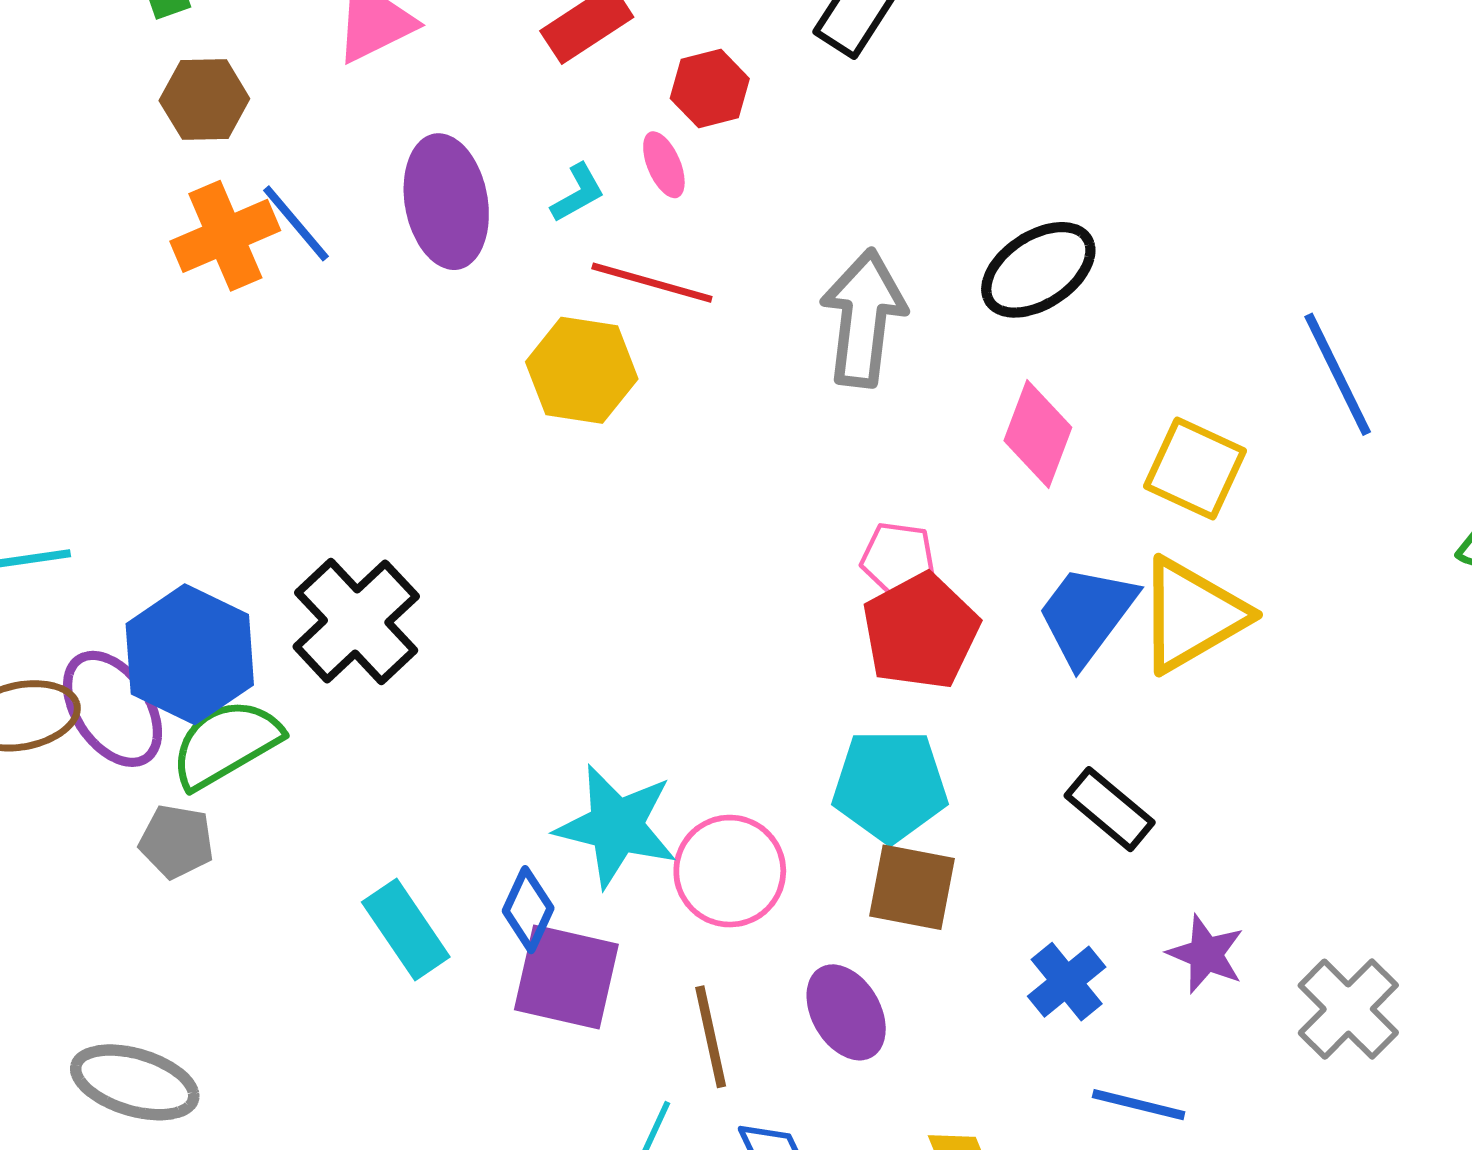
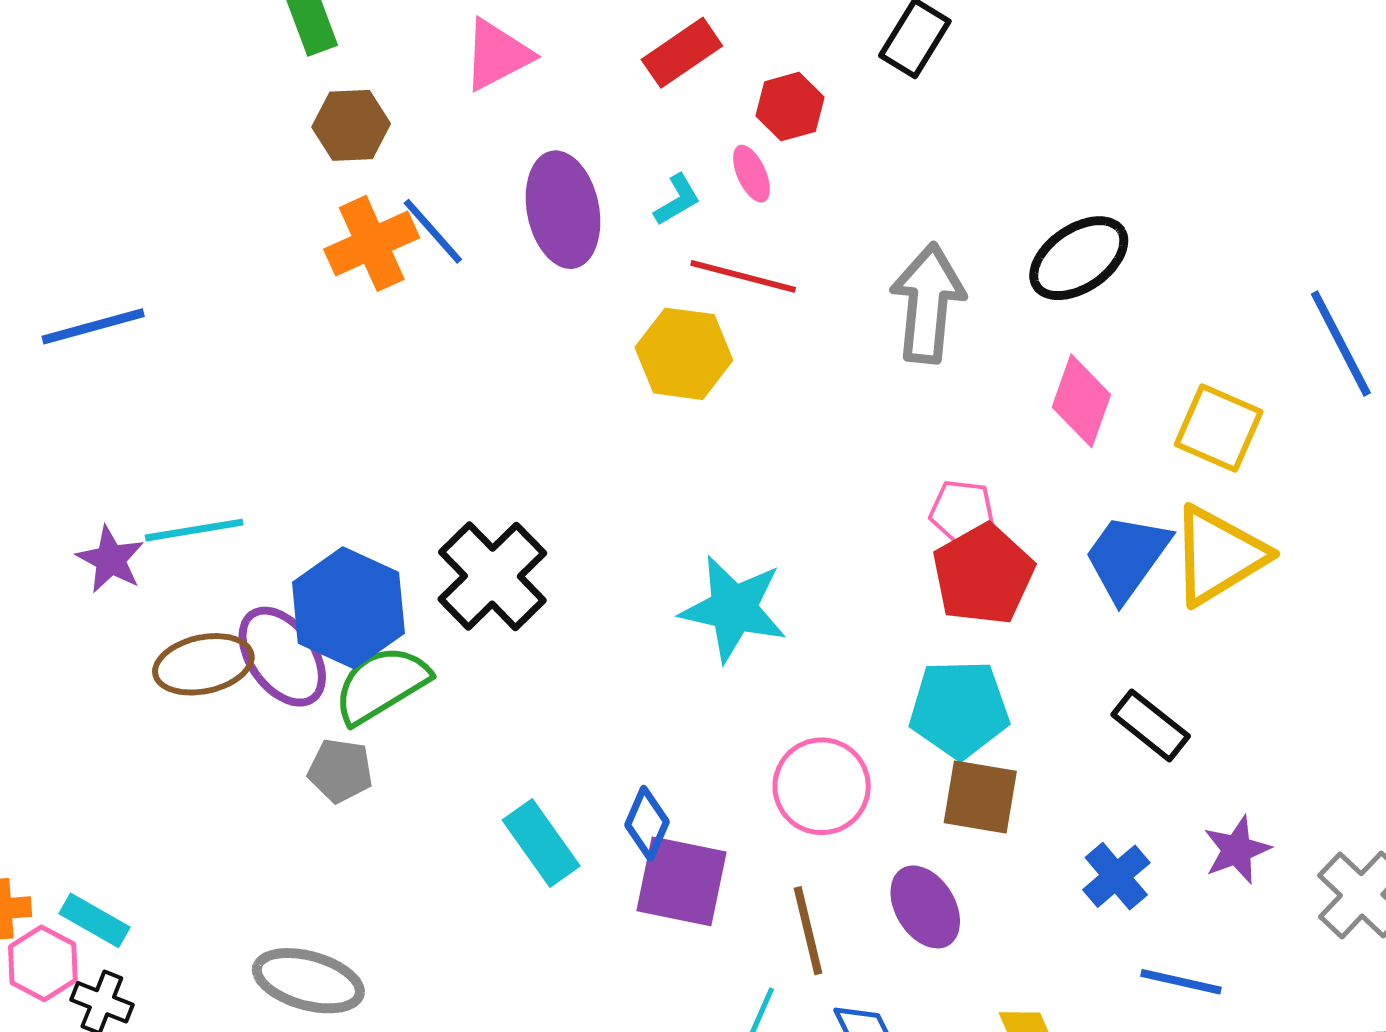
cyan star: (616, 826) -> (734, 609), moved
purple star: (1206, 954) -> (1237, 850), turned 30

